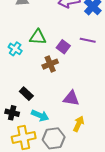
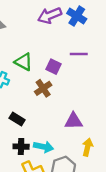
green triangle: (38, 37) -> (24, 62), turned 36
black rectangle: (26, 94) -> (17, 119), moved
black cross: (12, 113) -> (21, 147), moved

